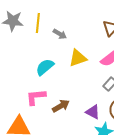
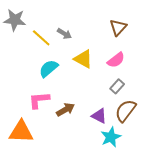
yellow line: (38, 23) -> (41, 38), moved, turned -54
yellow triangle: (78, 58) -> (83, 59), turned 48

